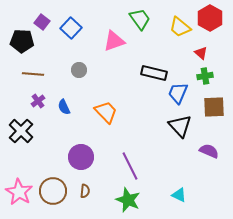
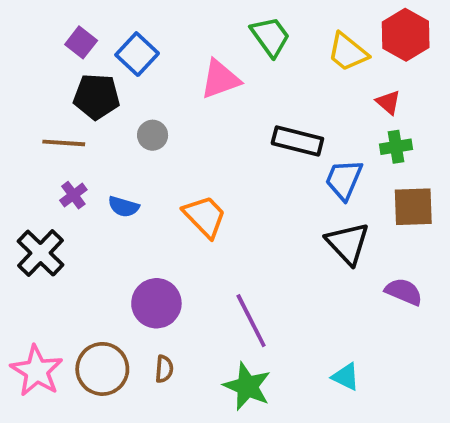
black pentagon: (22, 41) -> (97, 97), moved
blue semicircle: (64, 107) -> (124, 207), turned -49

